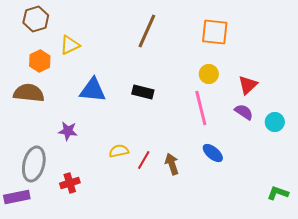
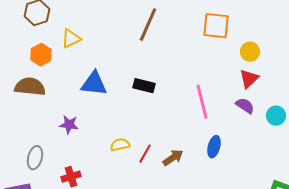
yellow circle: (209, 74) -> (250, 52), moved
blue ellipse: (213, 153) -> (214, 147), turned 65
gray ellipse: (34, 164) -> (35, 158), size x0.7
brown arrow: (172, 164) -> (173, 158), turned 75

